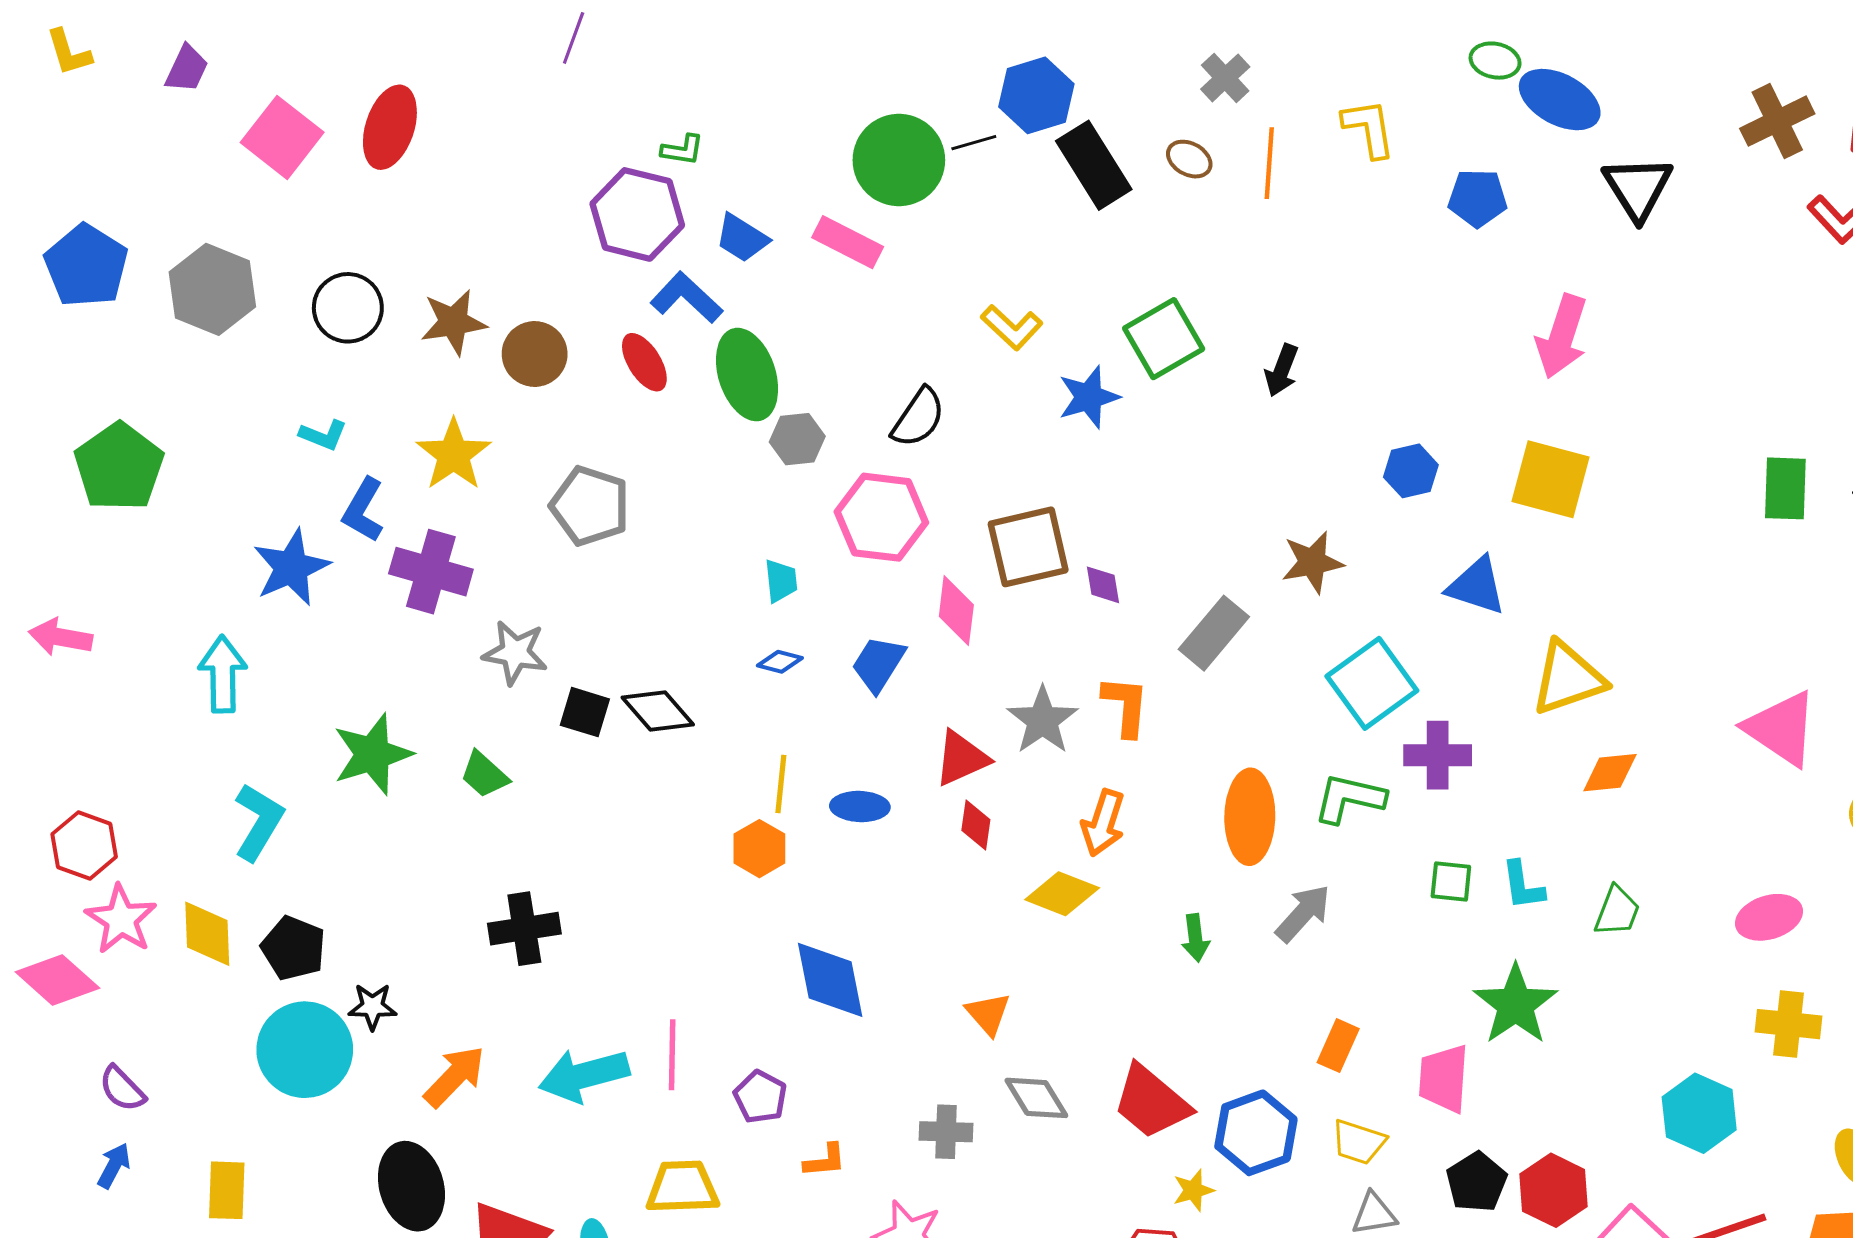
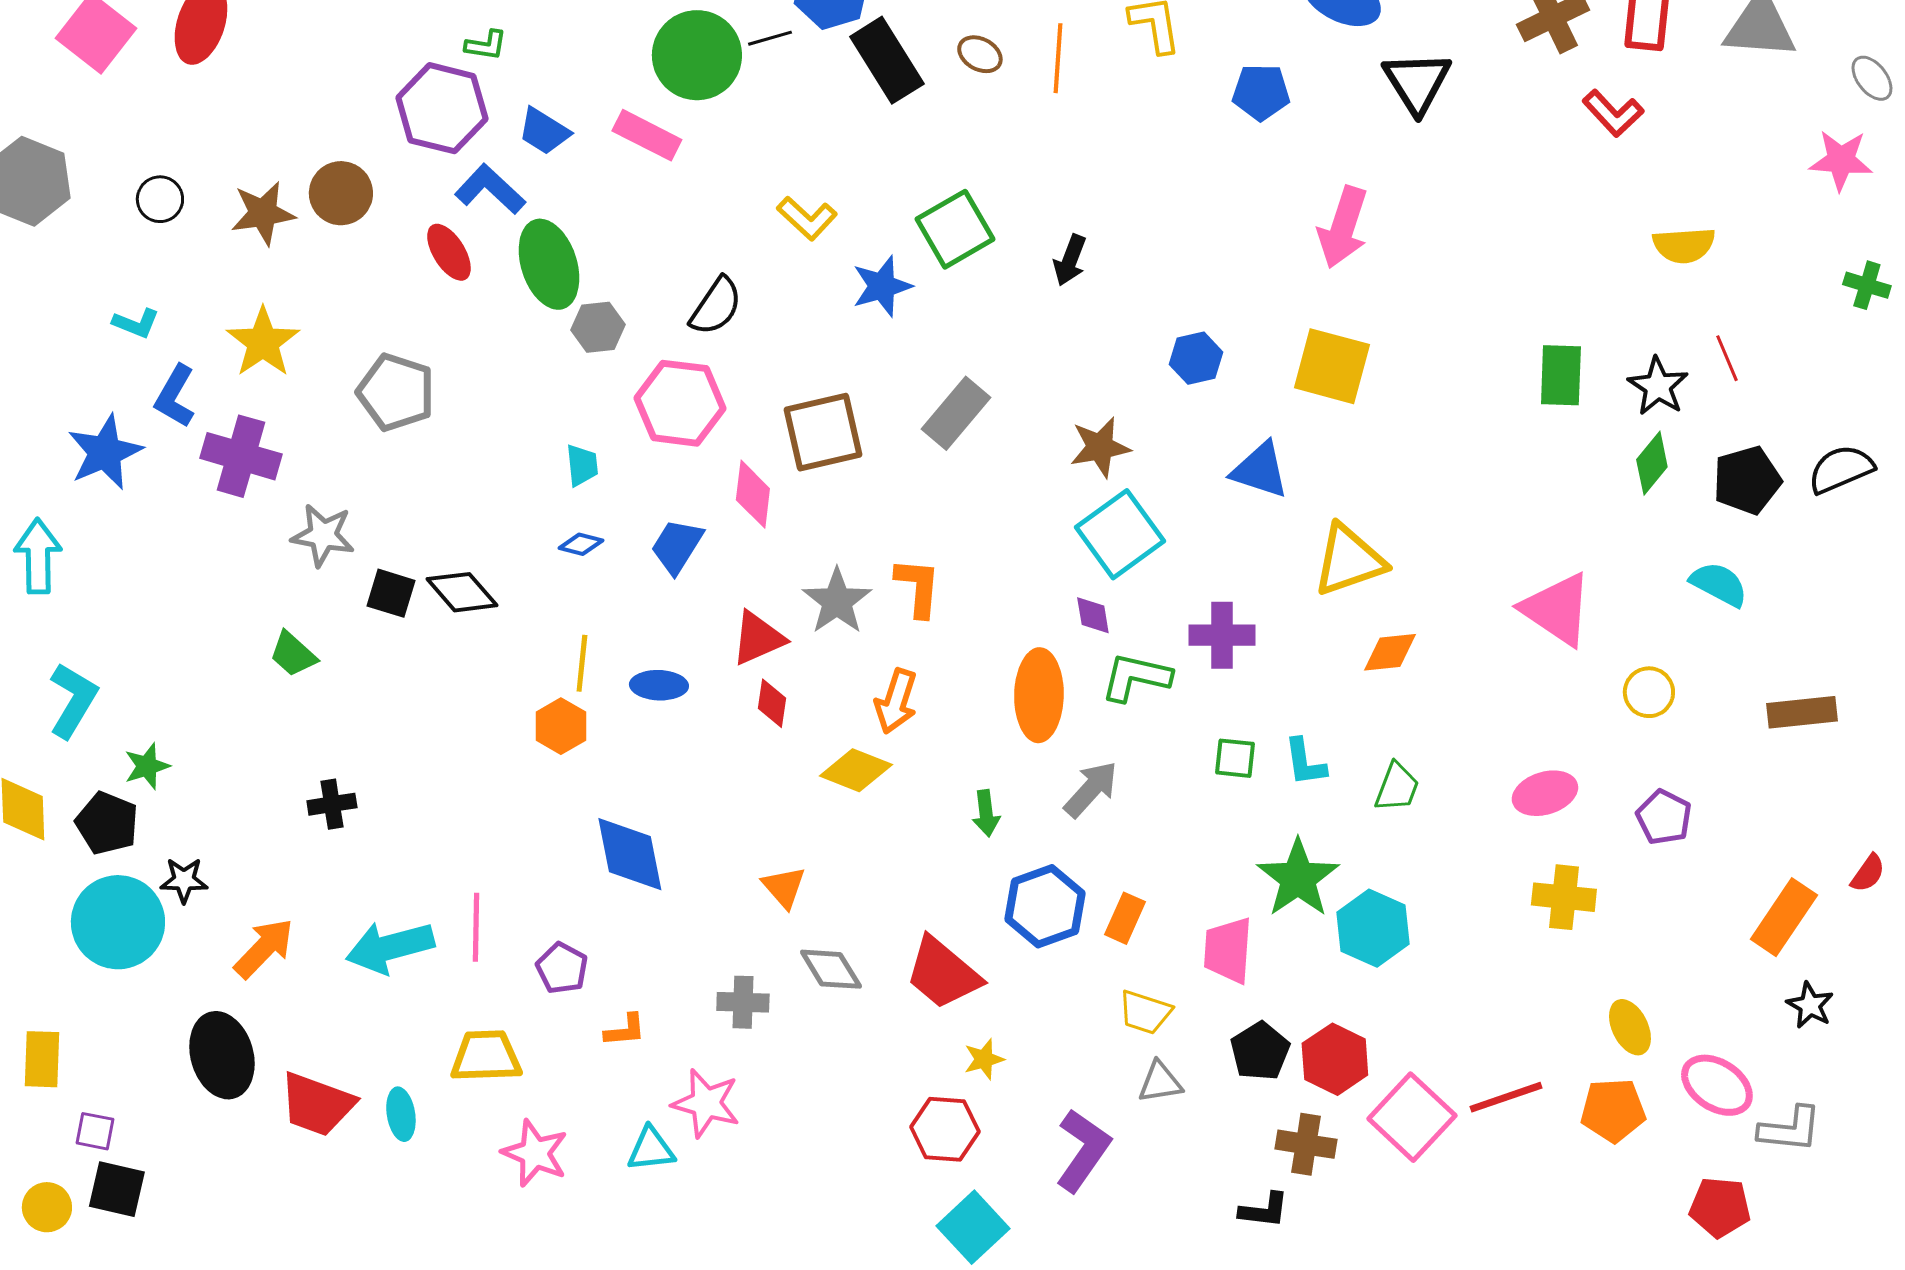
black circle: (348, 308) -> (160, 199), size x0.7
brown circle: (535, 354) -> (341, 193), moved
purple diamond: (1103, 585) -> (1093, 615), moved
gray rectangle: (1214, 633) -> (956, 413), moved
cyan square: (1372, 683) -> (1120, 534), moved
green star: (372, 754) -> (147, 766), moved, size x0.6
black cross: (524, 929) -> (332, 804), size x0.7
cyan hexagon: (1699, 1113) -> (1373, 928), moved
blue hexagon: (1256, 1133) -> (1045, 906), moved

